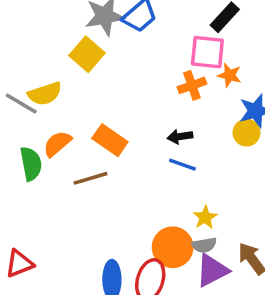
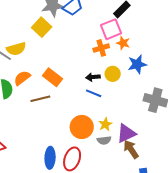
pink square: (207, 52) -> (111, 29), turned -30
yellow circle: (247, 133) -> (113, 74), moved
orange circle: (173, 247) -> (82, 127), moved
purple triangle: (212, 270) -> (126, 133), moved

